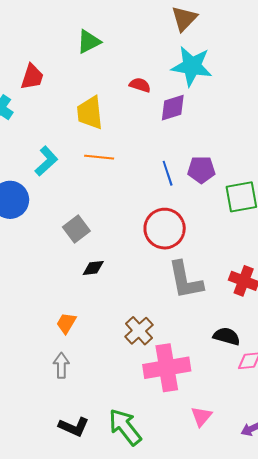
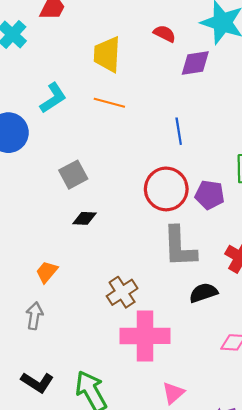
purple pentagon: (201, 170) -> (210, 195), moved
black semicircle: (227, 336) -> (203, 293), moved, turned -44

